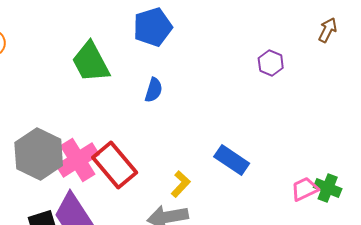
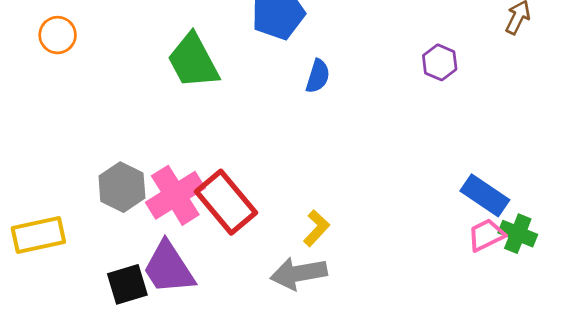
blue semicircle: (154, 90) -> (318, 76), moved
gray hexagon: (39, 154) -> (122, 187), size x0.7
blue rectangle: (232, 160) -> (485, 195), moved

